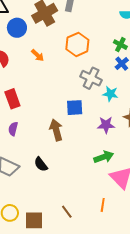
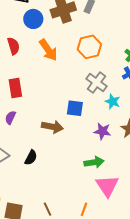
orange arrow: (38, 55) -> (48, 50), size x1.6
brown arrow: (56, 130) -> (52, 127), turned 105
black semicircle: (41, 164) -> (31, 158), turned -126

